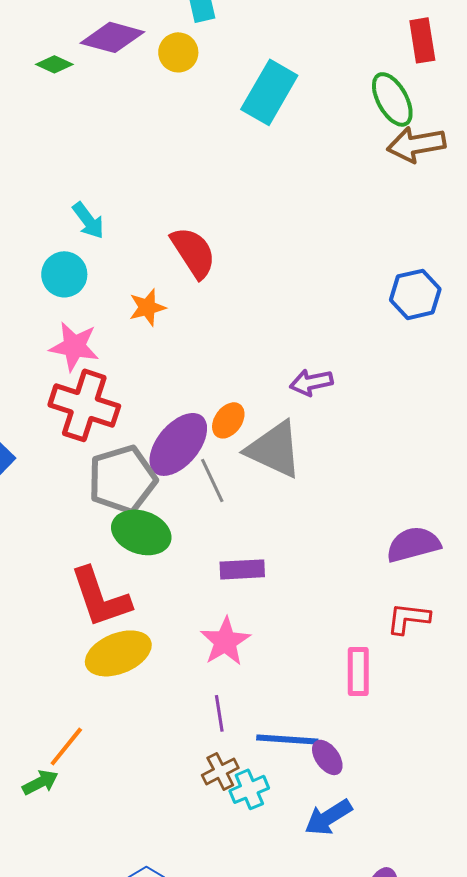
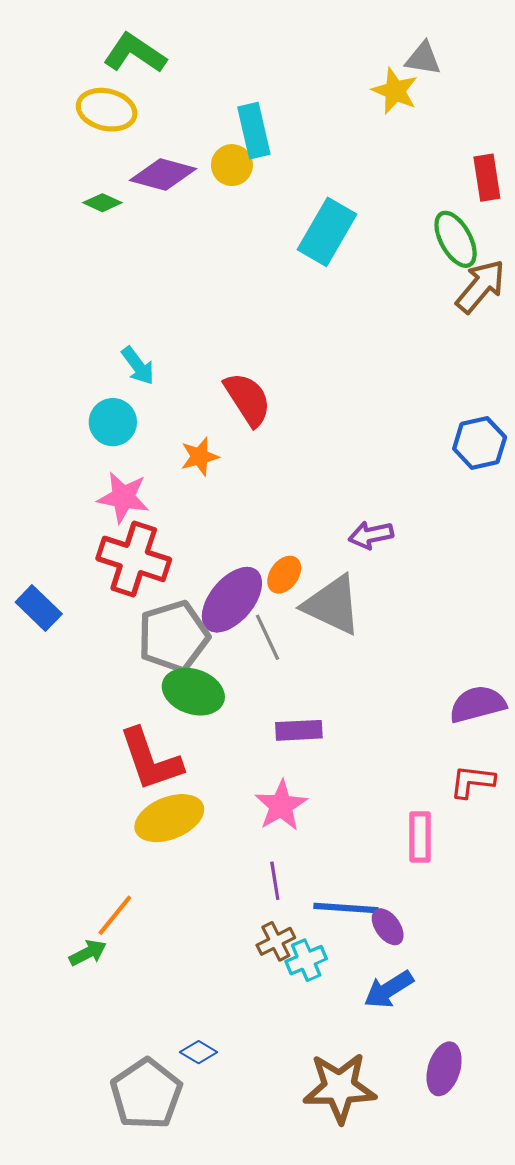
yellow circle: (178, 52) -> (232, 165), moved
brown arrow: (416, 144) -> (481, 286), turned 140

